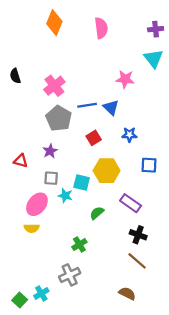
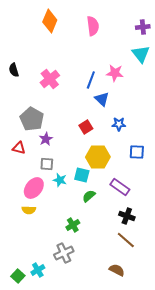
blue line: (87, 105) -> (91, 80), moved, turned -60
gray pentagon: (59, 118) -> (32, 119), moved
cyan square: (82, 183) -> (82, 175), moved

